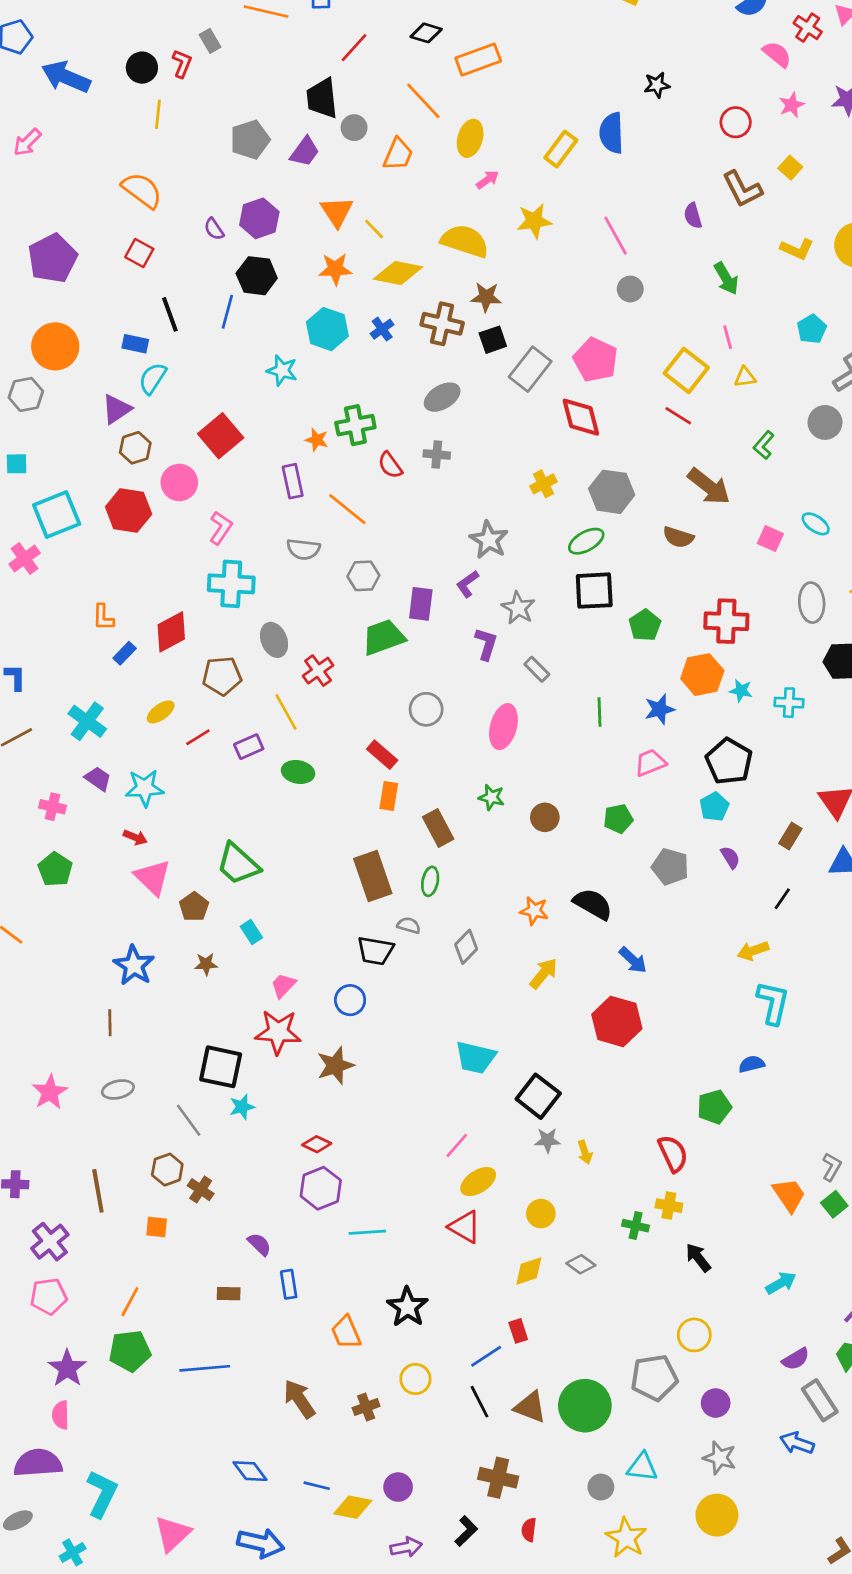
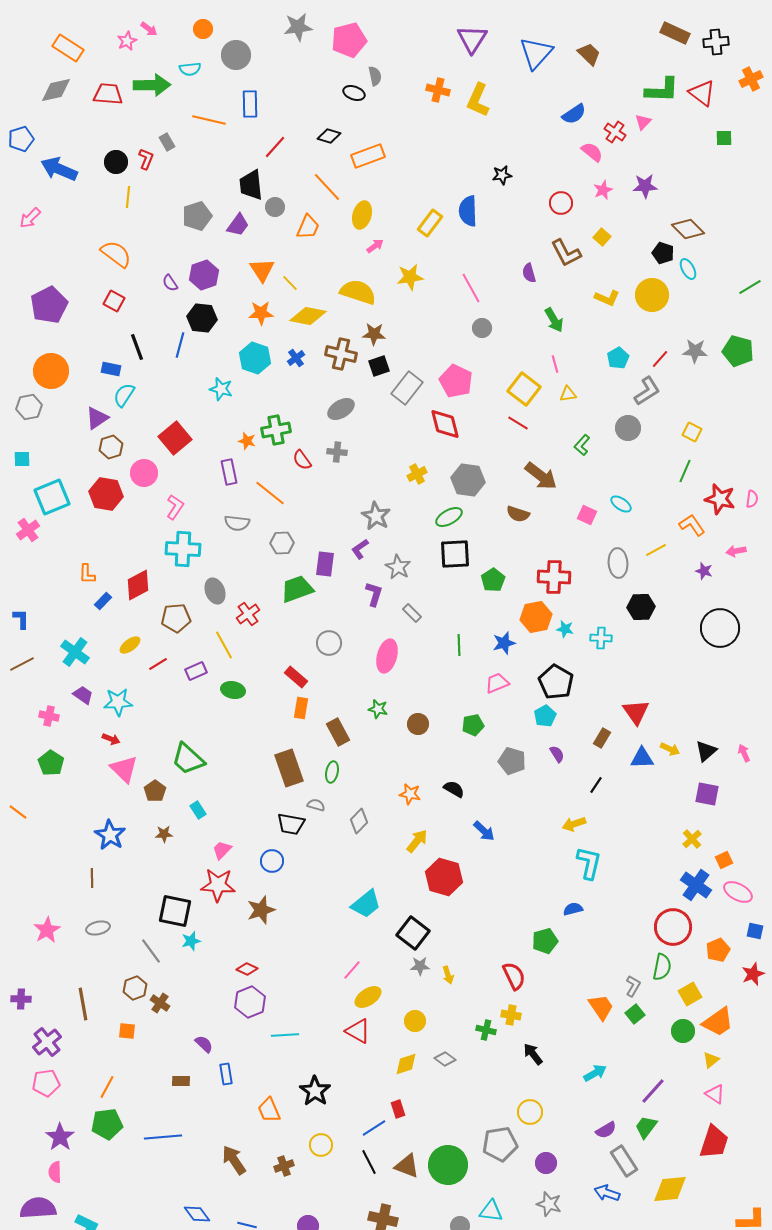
black semicircle: (593, 904) -> (454, 789), size x0.7
red hexagon: (617, 1021) -> (444, 877), moved
cyan trapezoid: (475, 1057) -> (366, 904), turned -52

